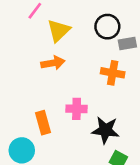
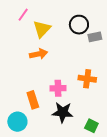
orange cross: (113, 73) -> (87, 79), moved
black star: (106, 130) -> (63, 112), moved

